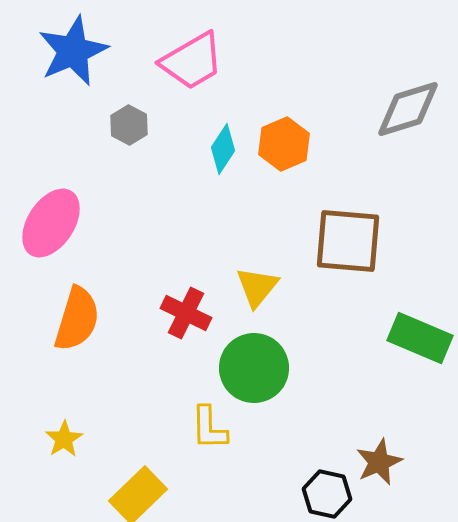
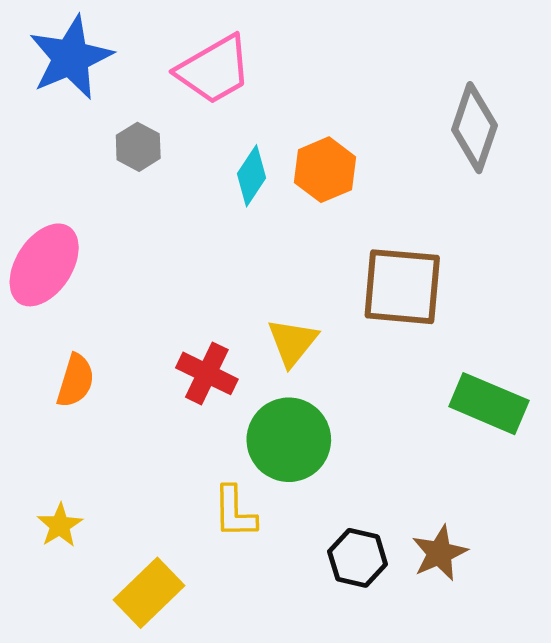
gray diamond: (408, 109) -> (474, 128), turned -54
orange semicircle: (77, 319) -> (75, 381), size x0.7
black hexagon: (327, 494) -> (358, 558), moved

